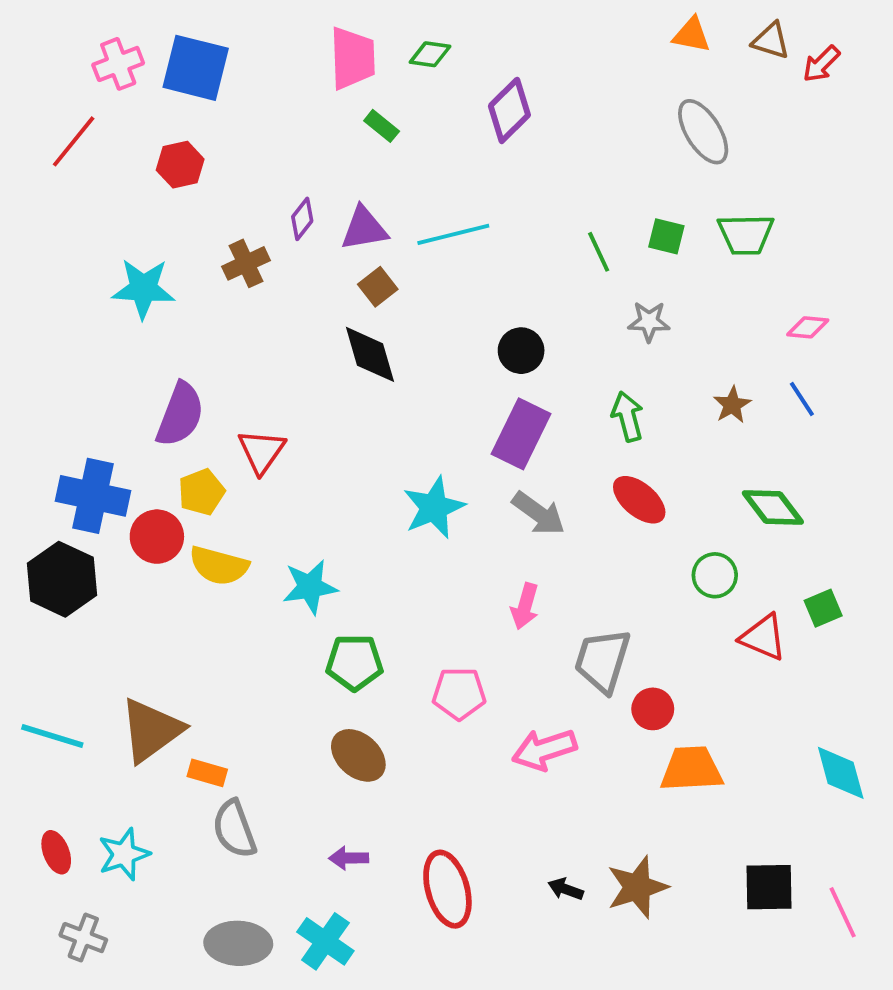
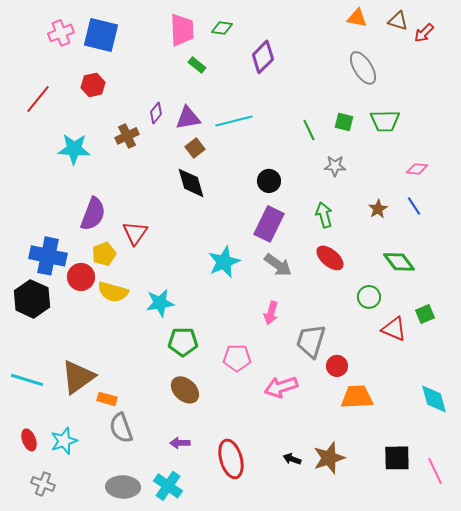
red line: (74, 141) -> (38, 99), moved

